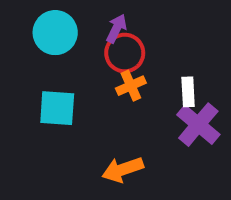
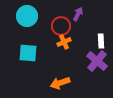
purple arrow: (117, 28) -> (78, 14), moved
white rectangle: (188, 92) -> (101, 41), moved

